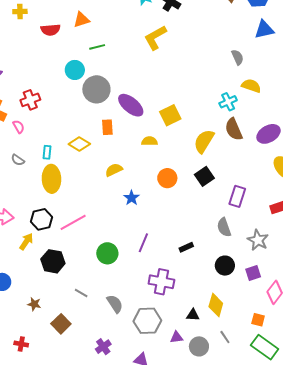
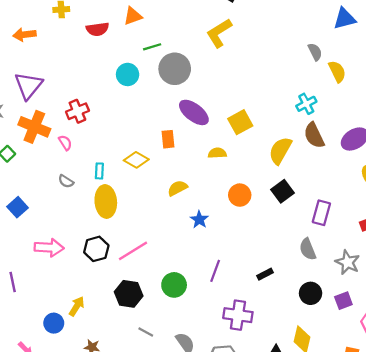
yellow semicircle: (251, 86) -> (337, 72), moved, turned 48
gray circle: (96, 89) -> (175, 69), moved
yellow arrow: (26, 242) -> (77, 306), moved
black hexagon: (53, 261) -> (129, 294), moved

